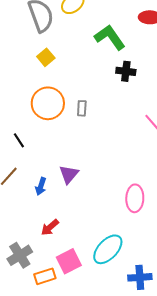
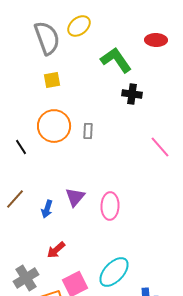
yellow square: (46, 57) -> (52, 80), turned 30
black line: (19, 140) -> (21, 147), moved
pink ellipse: (135, 198) -> (110, 206), moved

